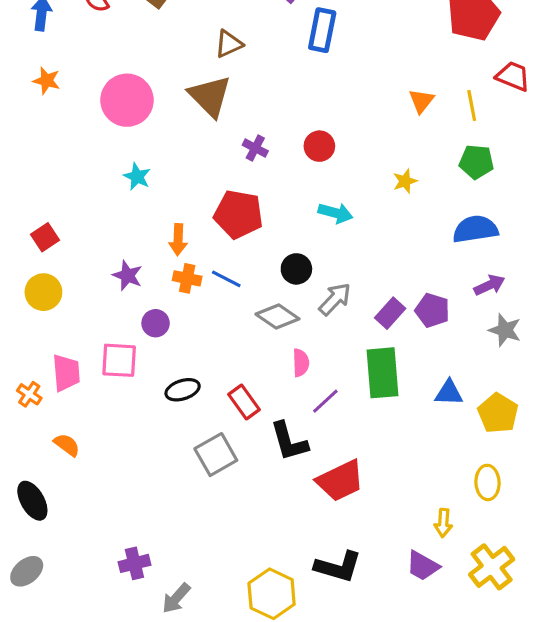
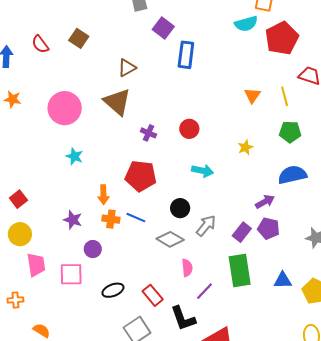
purple arrow: (489, 285) -> (265, 202), moved
pink trapezoid: (66, 373) -> (36, 265), moved
orange cross: (29, 394) -> (15, 300), turned -35

